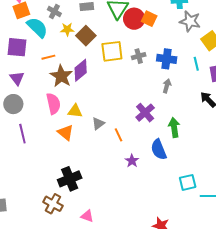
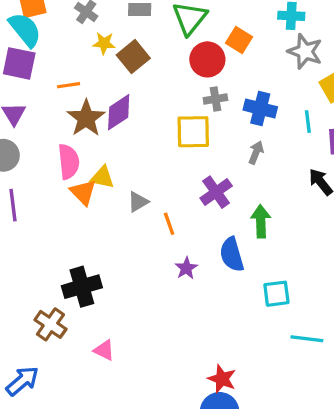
red circle: (134, 19) -> (207, 59), moved
cyan semicircle: (37, 27) -> (25, 30), moved
yellow square: (112, 51) -> (193, 132), moved
orange triangle: (66, 132) -> (83, 192), moved
cyan square: (188, 182) -> (276, 294), moved

